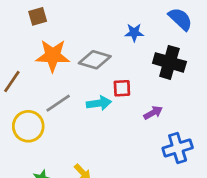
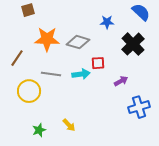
brown square: (38, 16) -> (28, 10), moved
black cross: (169, 62) -> (133, 44), turned 30
gray line: (58, 103) -> (51, 74), turned 42

